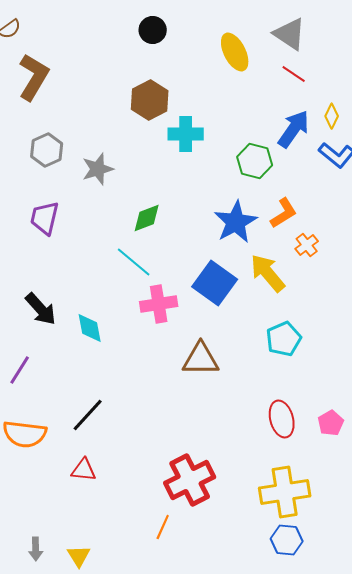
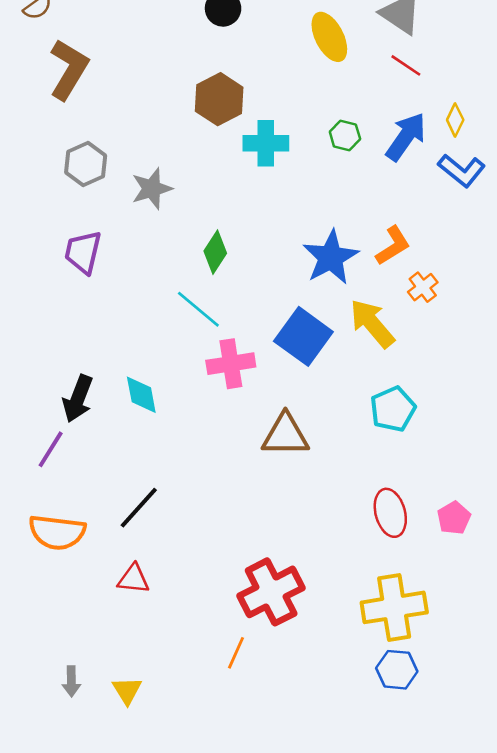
green hexagon: (255, 161) -> (345, 135), moved, size x0.7
green diamond: (147, 218) -> (215, 252), turned -36
black arrow: (41, 309) -> (78, 399), moved, turned 63

